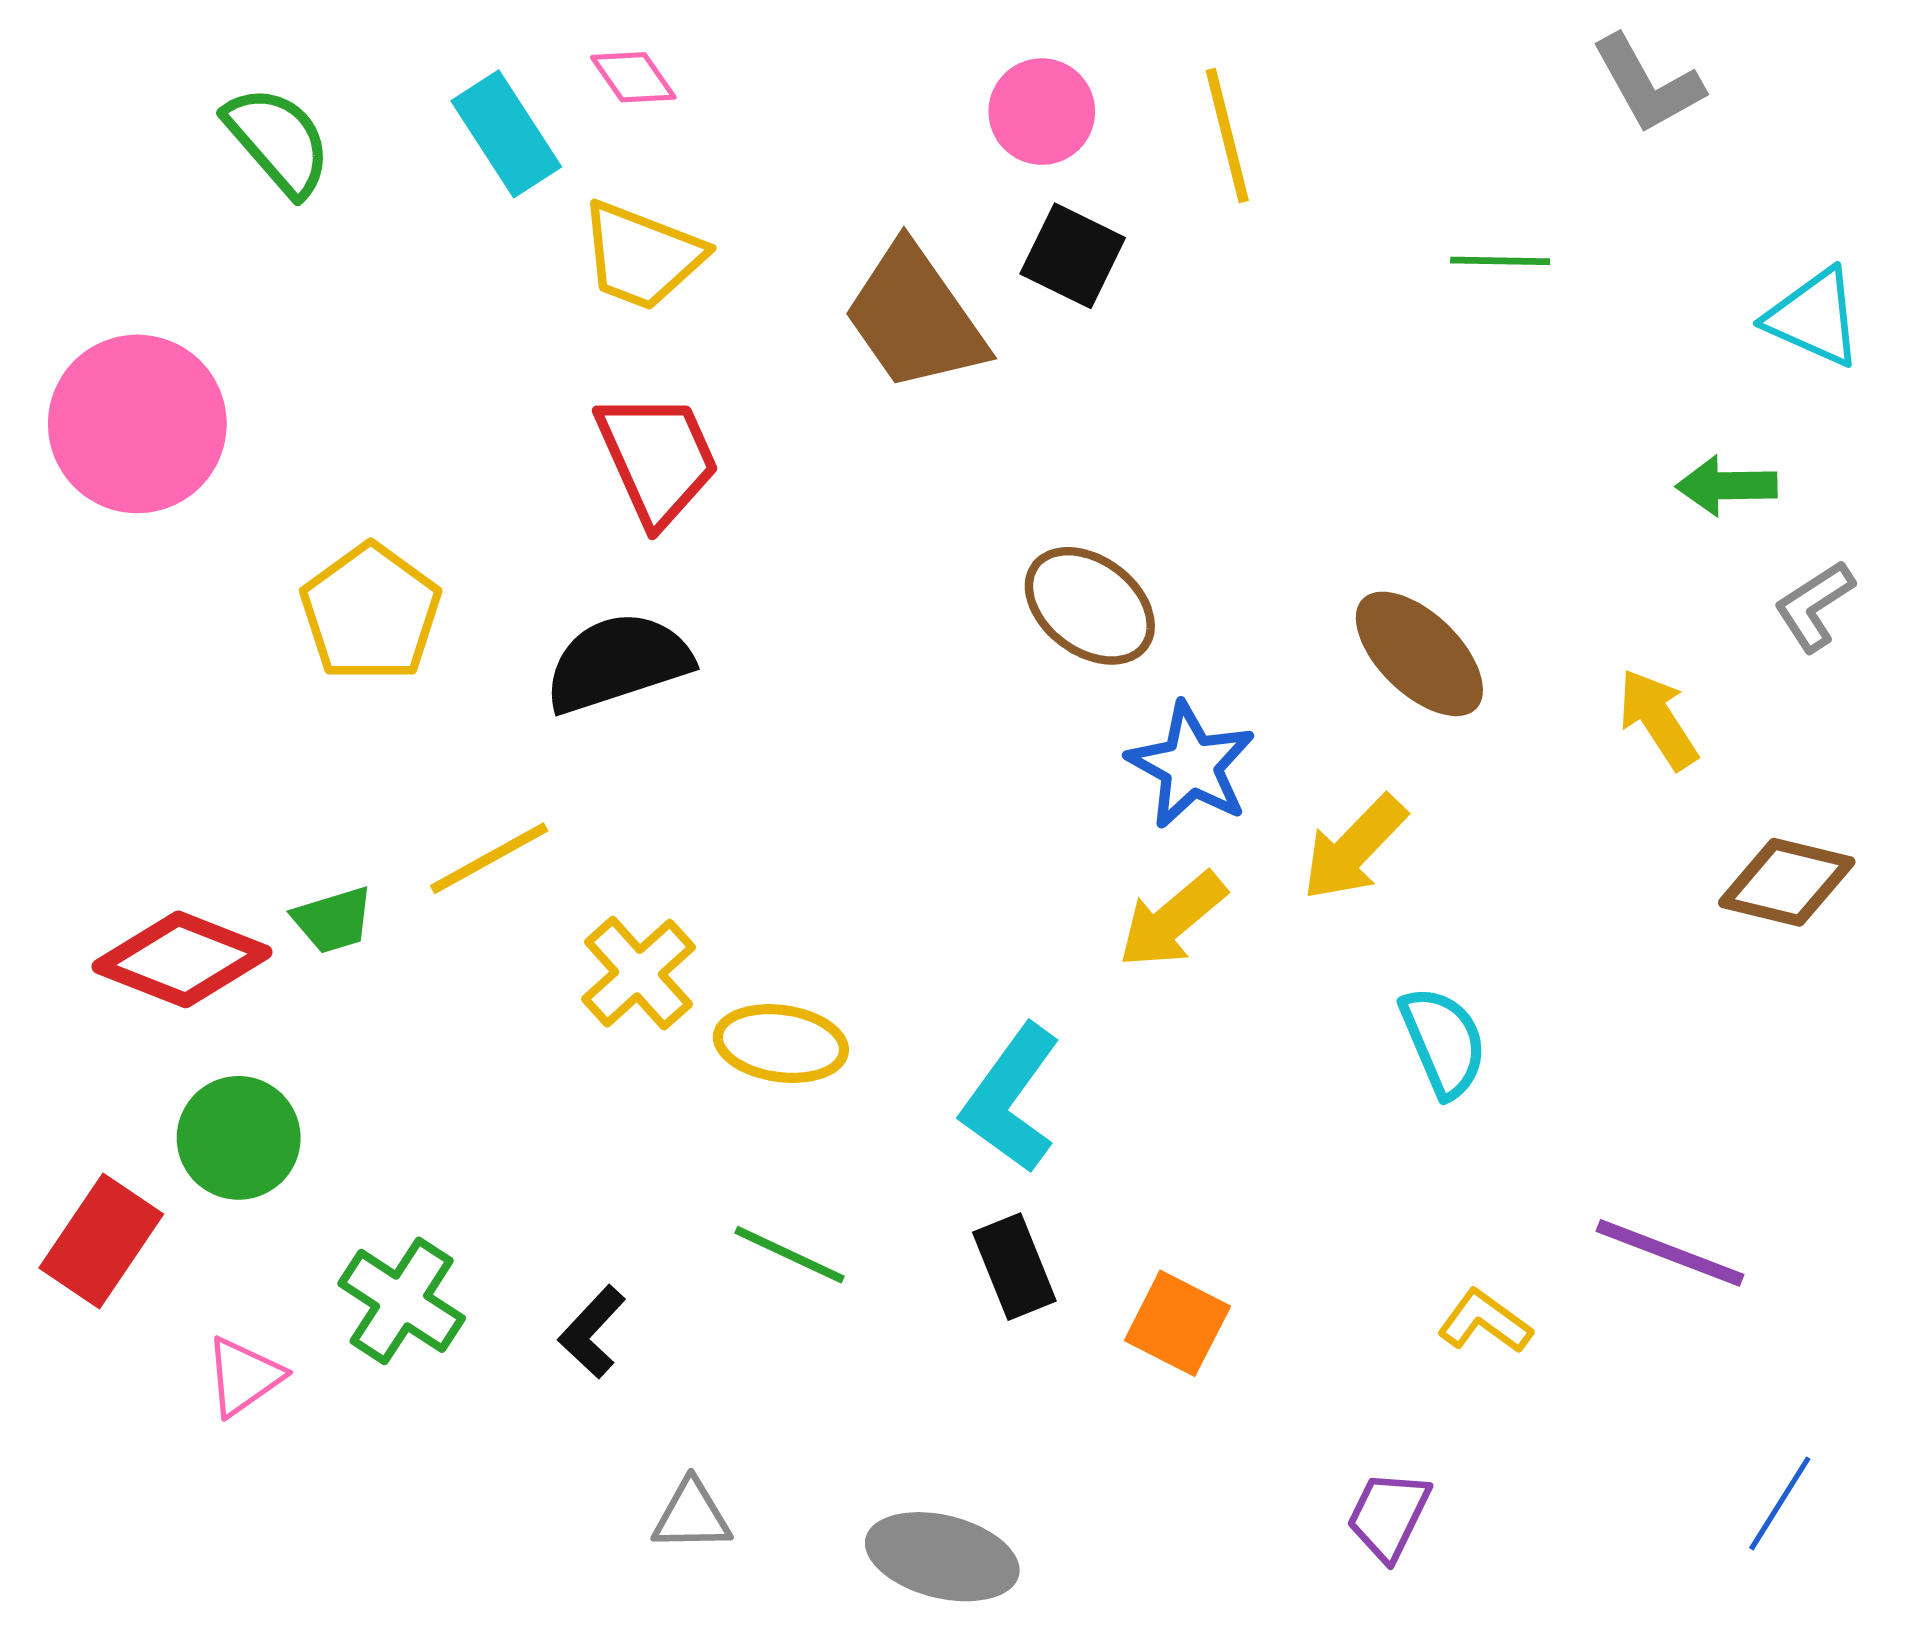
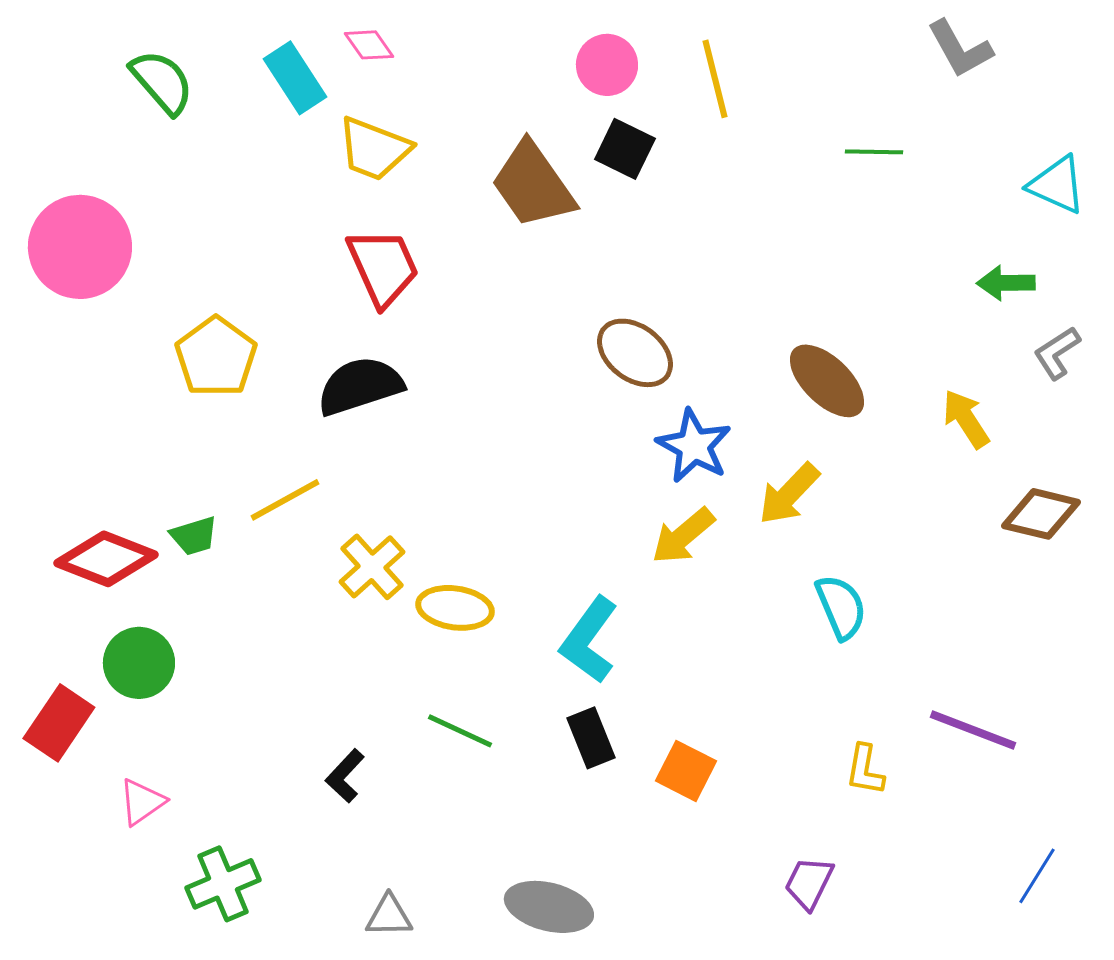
green cross: (402, 1301) -> (223, 884), moved, turned 34
yellow L-shape: (1485, 1322) -> (865, 770), turned -116
gray triangle: (692, 1515) -> (389, 916), moved

